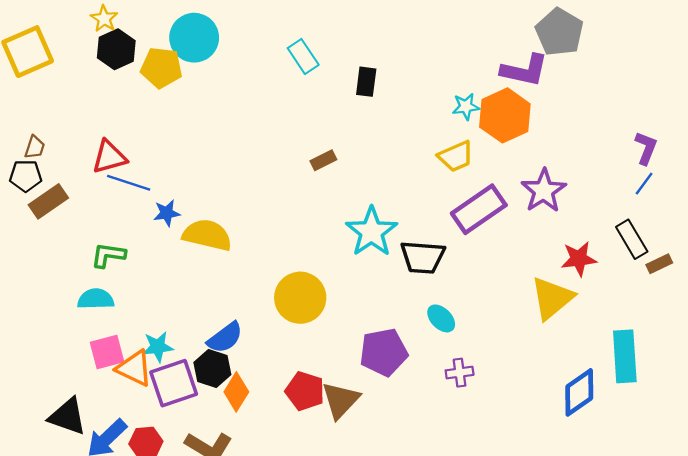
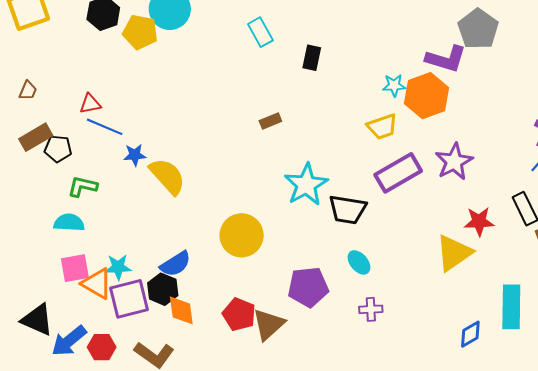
red triangle: (109, 157) -> (90, 104), size x0.7
black pentagon: (26, 176) -> (58, 149), moved
yellow semicircle: (207, 235) -> (167, 176), turned 30
orange diamond: (236, 392) -> (181, 310), turned -44
blue diamond: (579, 392) -> (470, 334), size x0.7

